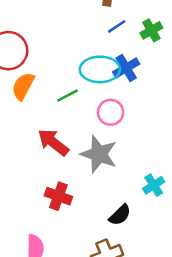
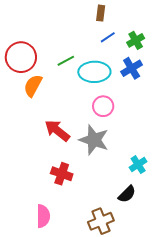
blue cross: (126, 68) -> (132, 68), moved
green line: (68, 95) -> (66, 61), moved
black semicircle: (120, 215) -> (127, 194), moved

